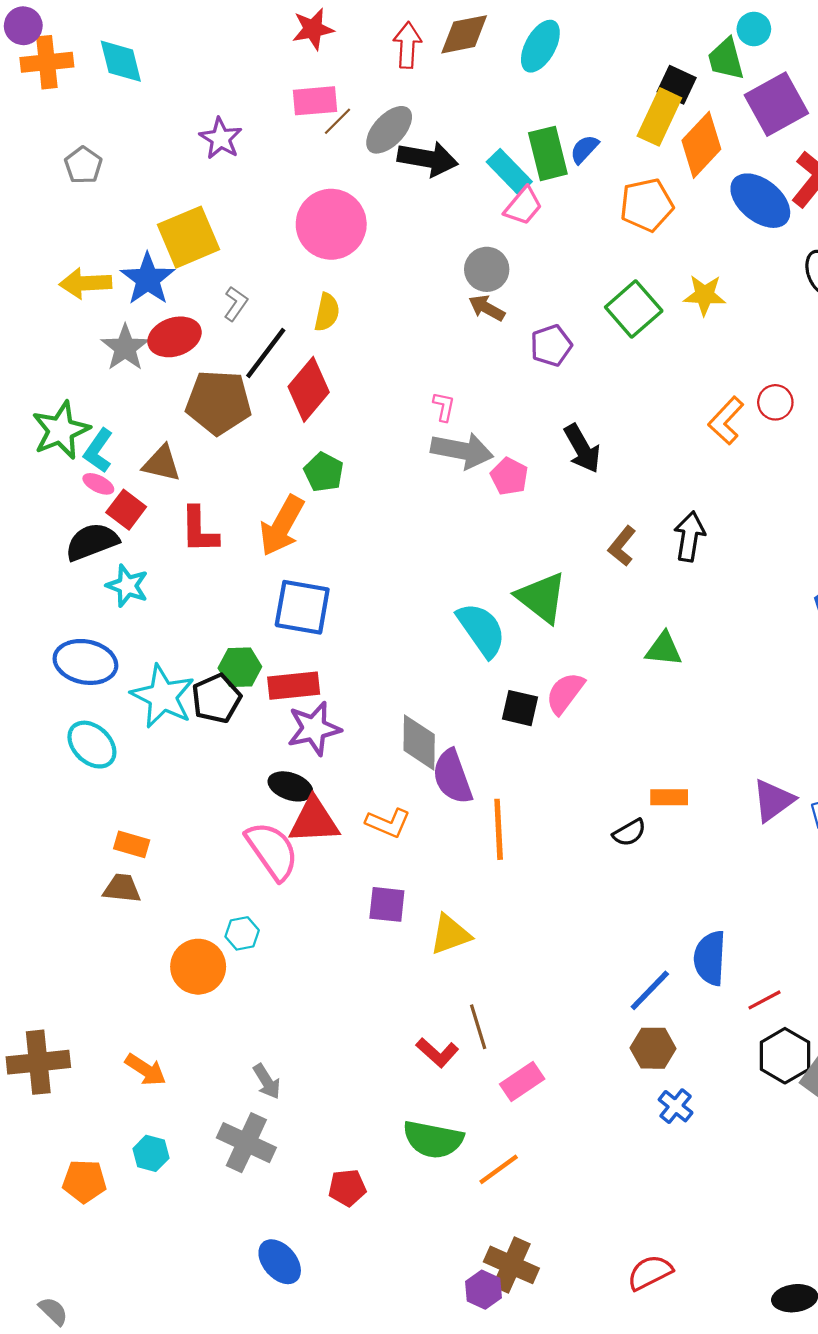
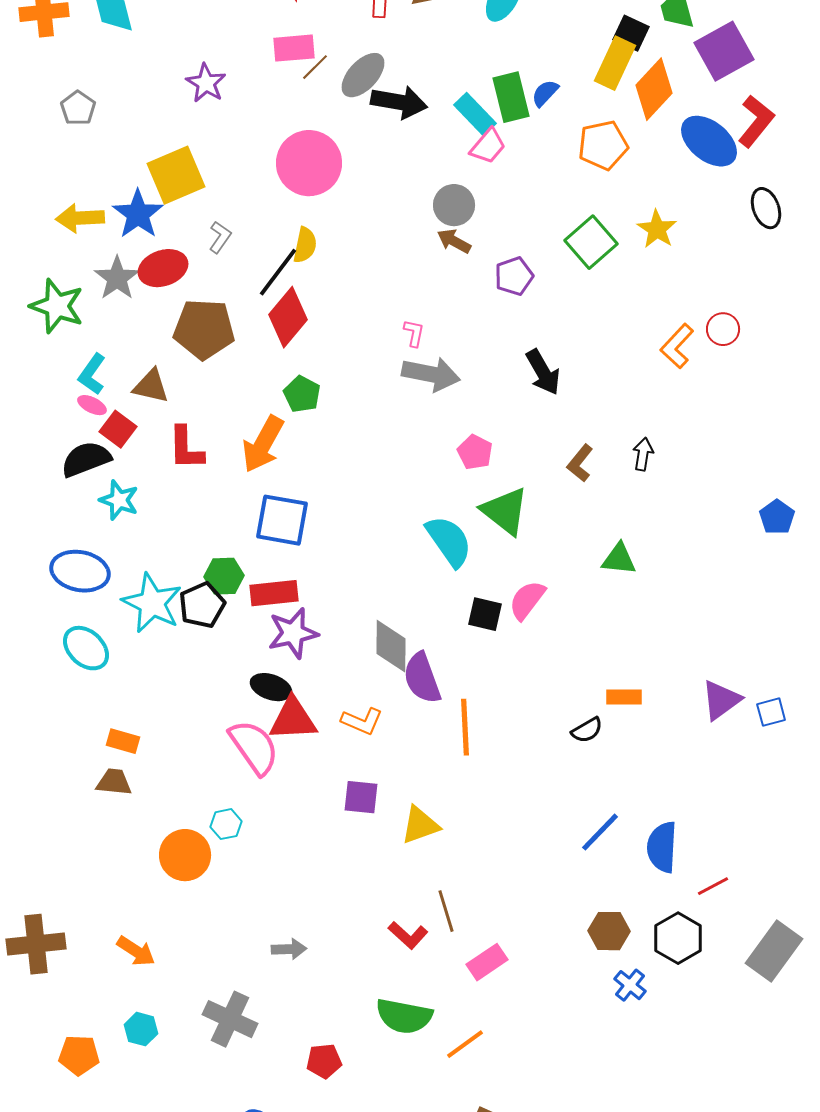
yellow star: (705, 295) -> (657, 229), turned 30
black line: (266, 353) -> (278, 272), moved
green star: (61, 430) -> (57, 306), moved, turned -30
pink pentagon: (509, 476) -> (475, 452), moved
black arrow: (690, 536) -> (643, 454), size x0.7
blue line: (650, 990) -> (600, 832), moved
black hexagon: (785, 1056) -> (678, 938), moved
gray arrow: (267, 1081) -> (289, 949), moved, turned -60

